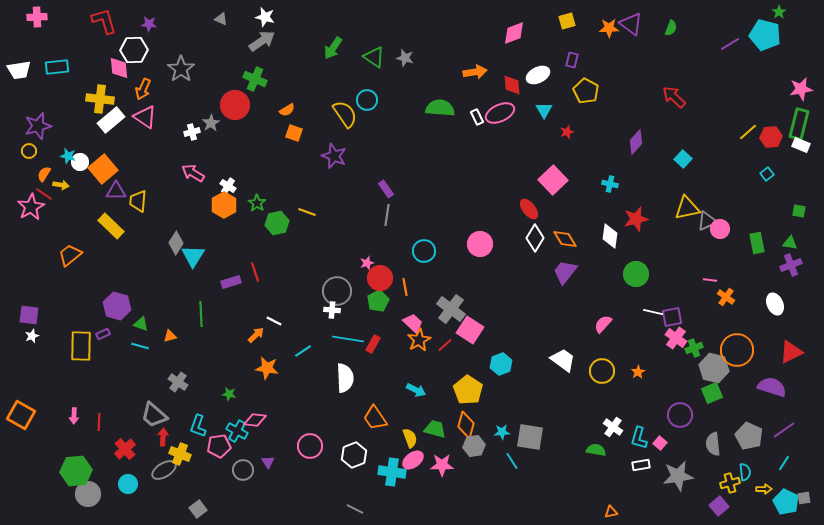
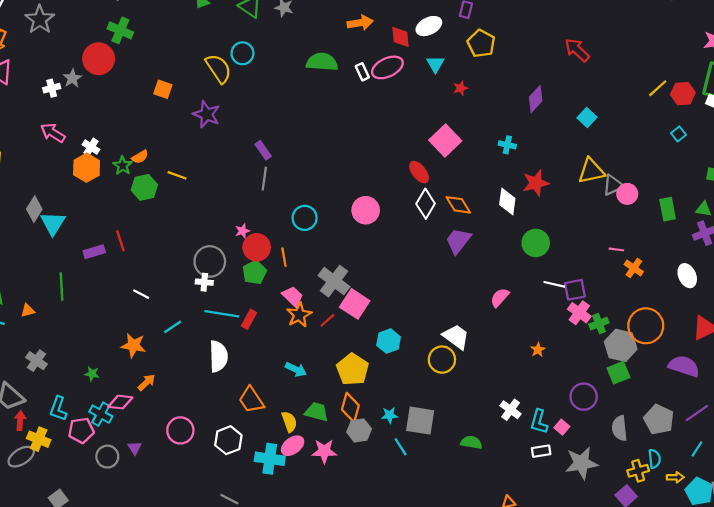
orange semicircle: (287, 110) -> (140, 157), moved
orange arrow: (256, 335) -> (147, 382), moved
yellow circle: (602, 371) -> (442, 360), moved
green semicircle: (596, 450) -> (471, 442), moved

